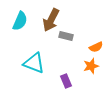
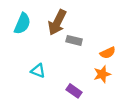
cyan triangle: (34, 63) -> (38, 71), size x0.6
purple rectangle: (66, 81) -> (74, 91), turned -32

